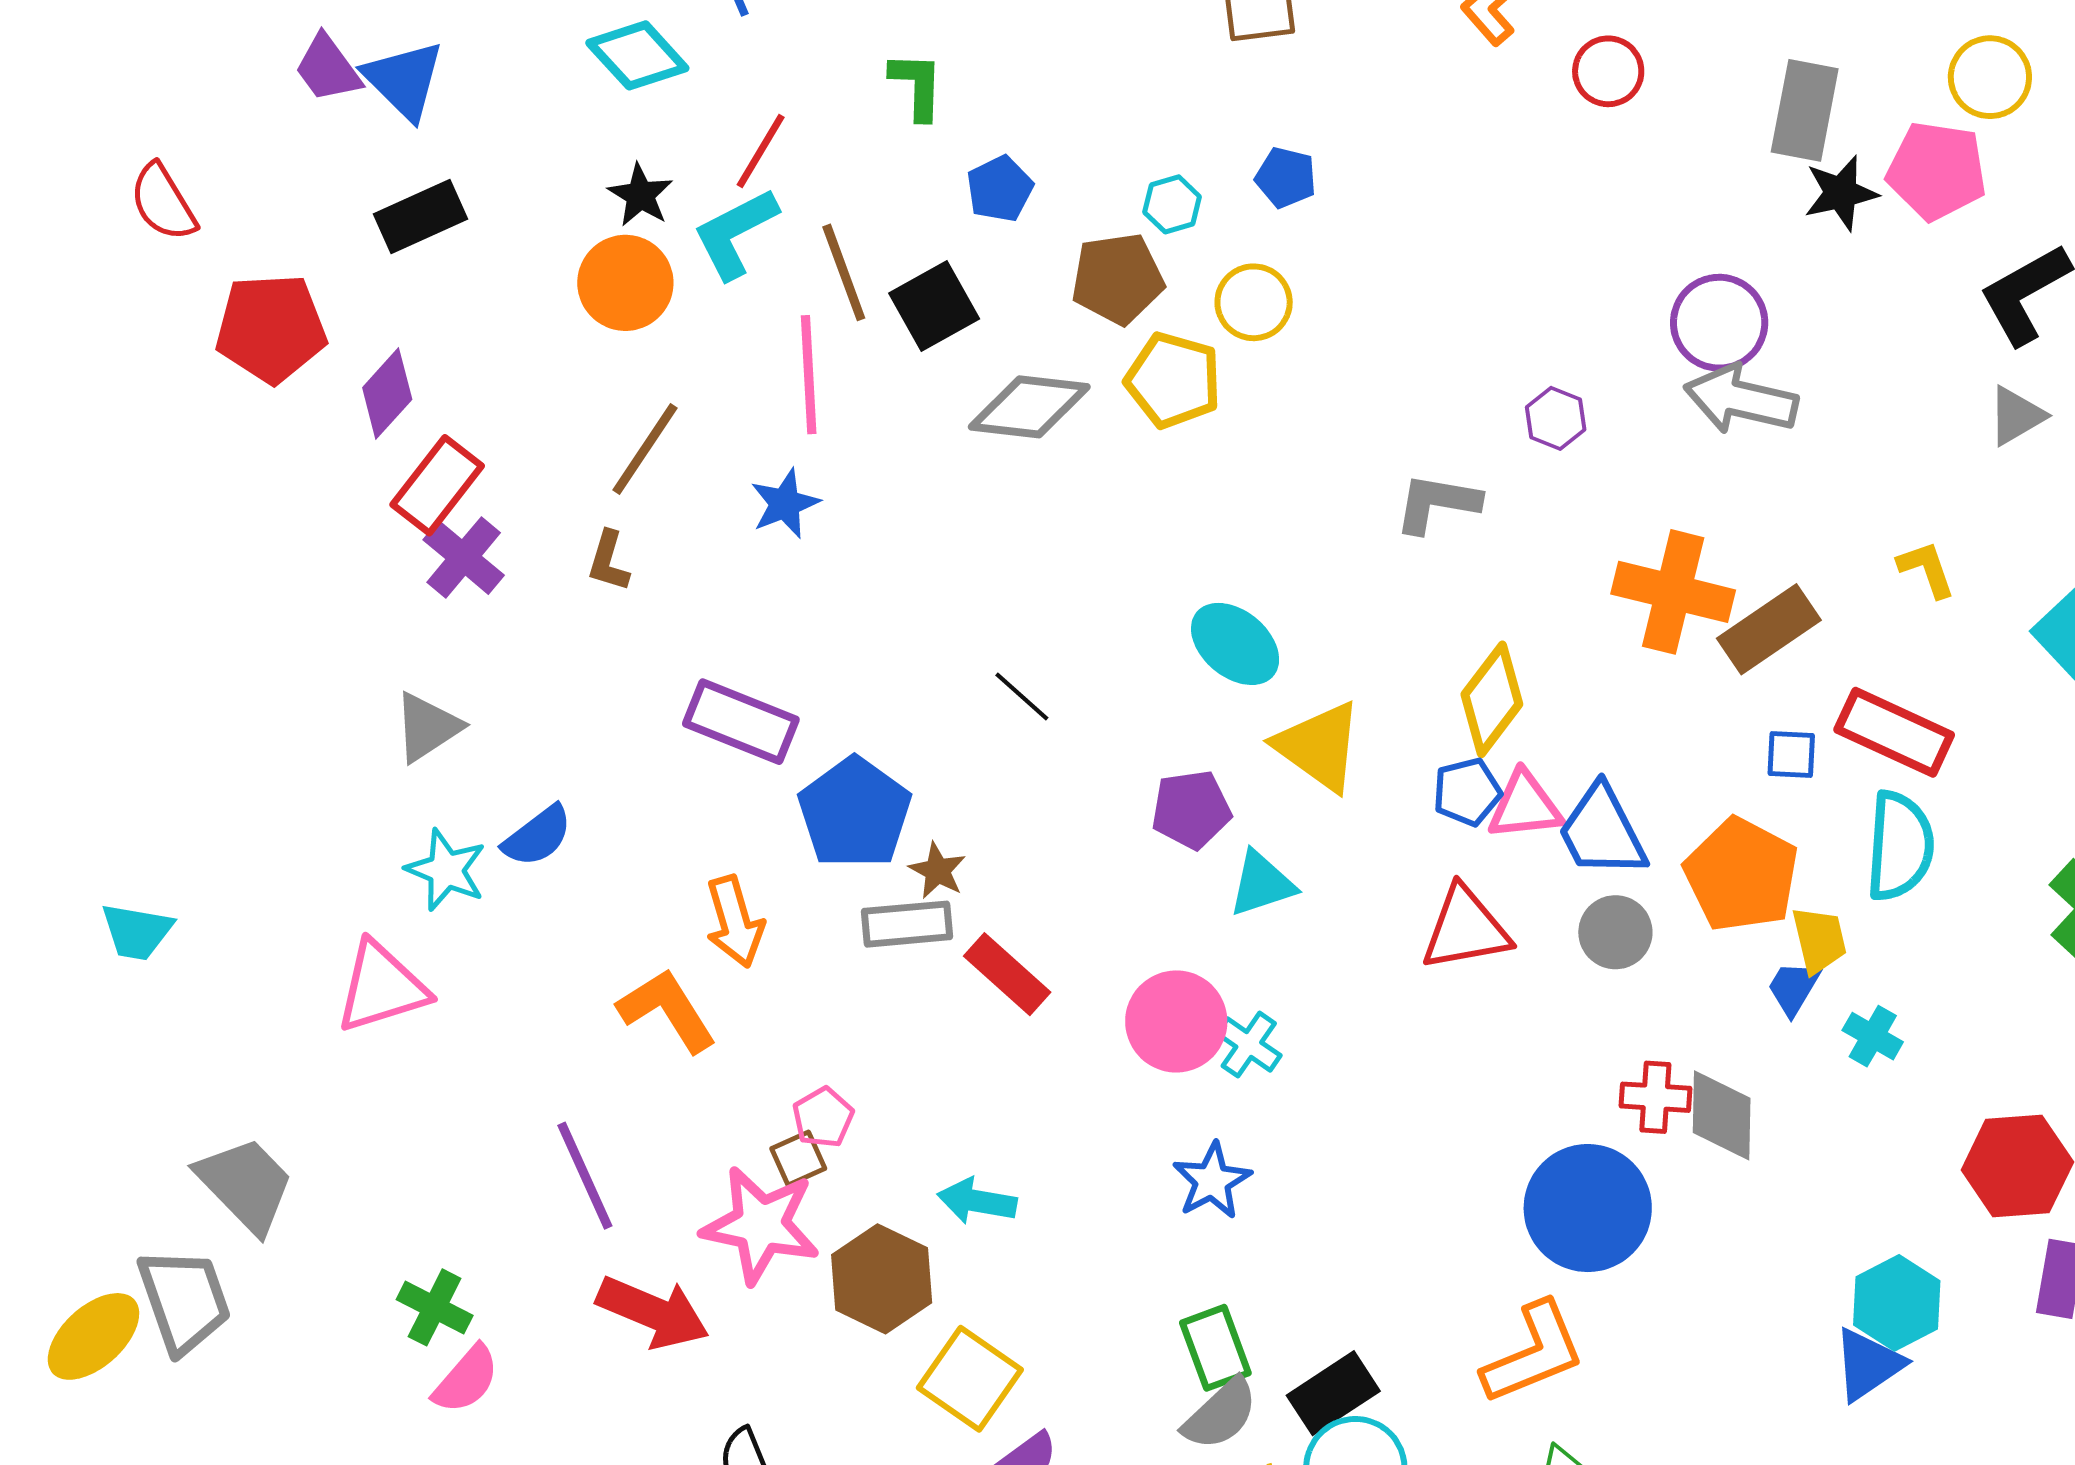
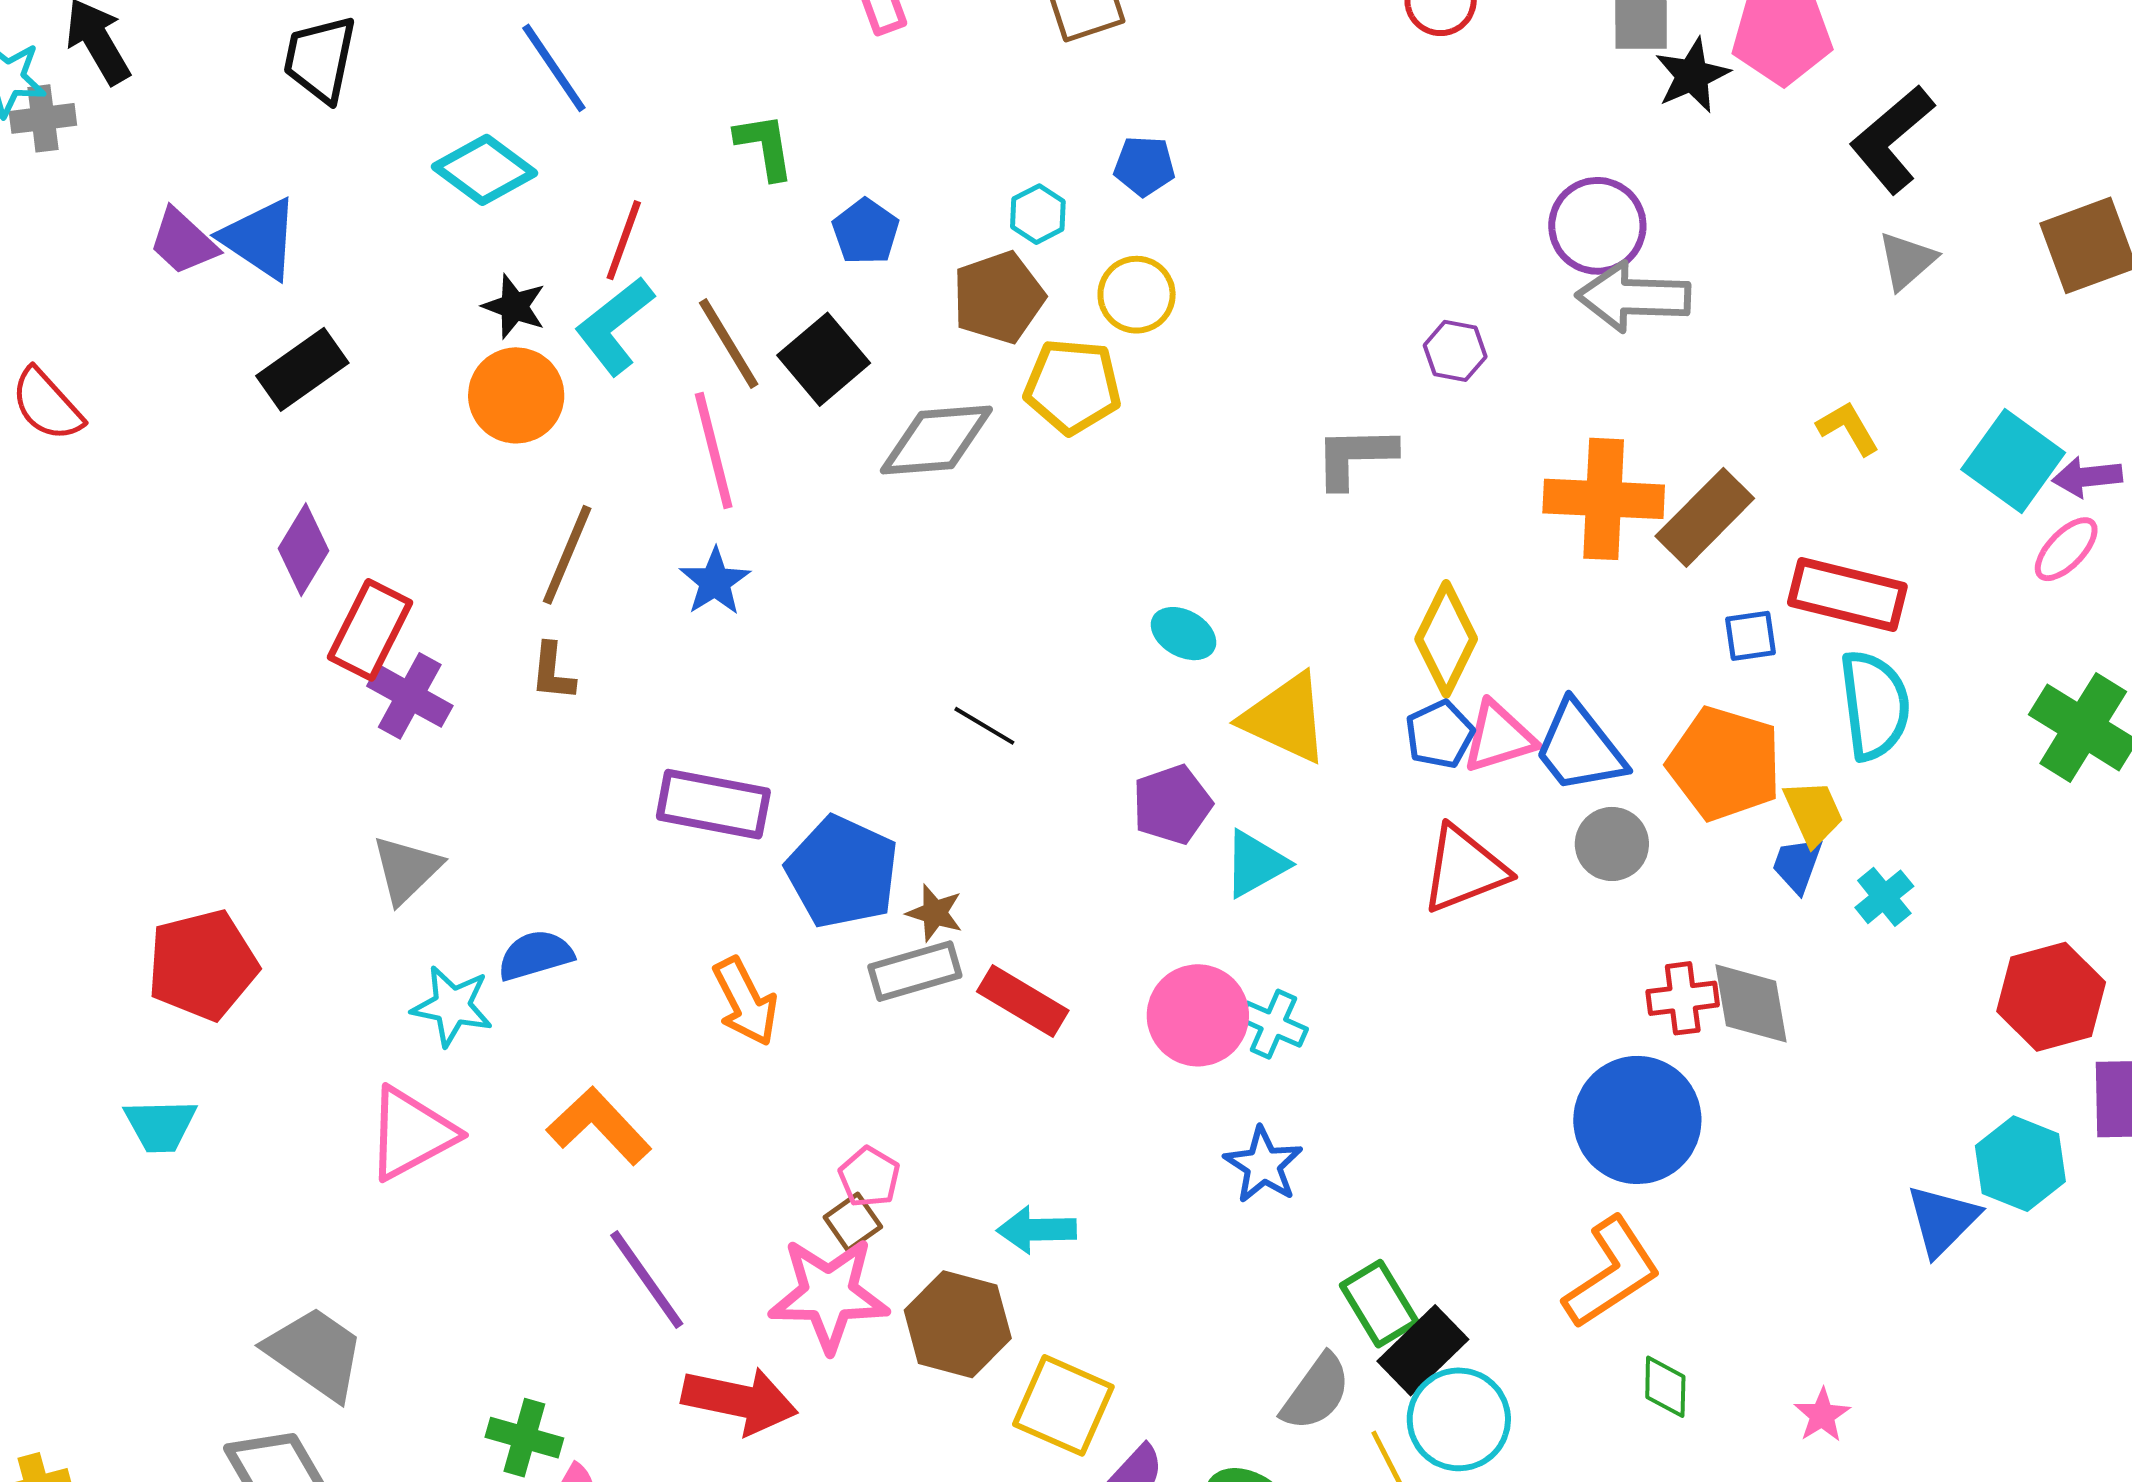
red pentagon: (271, 328) -> (202, 965), moved
cyan ellipse: (1235, 644) -> (1184, 634), size x0.7
blue semicircle: (538, 836) -> (535, 955), turned -148
orange L-shape: (667, 1010) -> (599, 1126), moved
cyan cross: (1873, 1036) -> (1884, 897), turned 32
cyan hexagon: (1897, 1303) -> (2020, 1164), moved
green rectangle: (1215, 1348) -> (1379, 1304), moved

